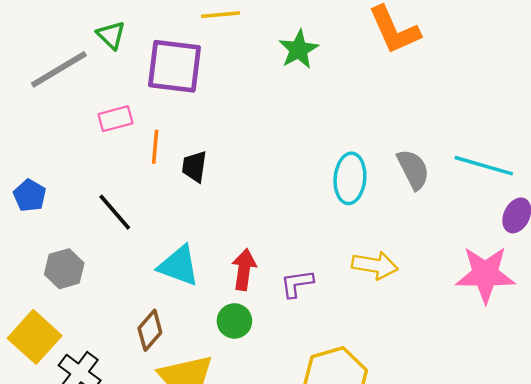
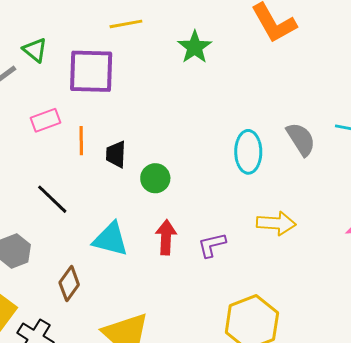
green circle: (234, 321) -> (155, 178), moved
brown diamond: (150, 330) -> (69, 284), moved

